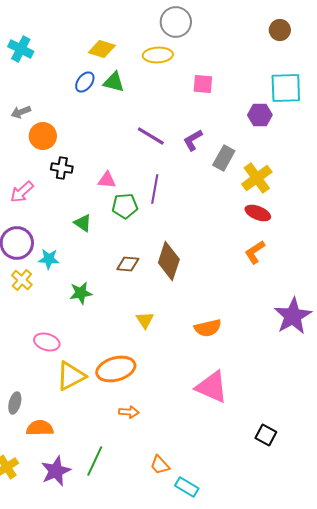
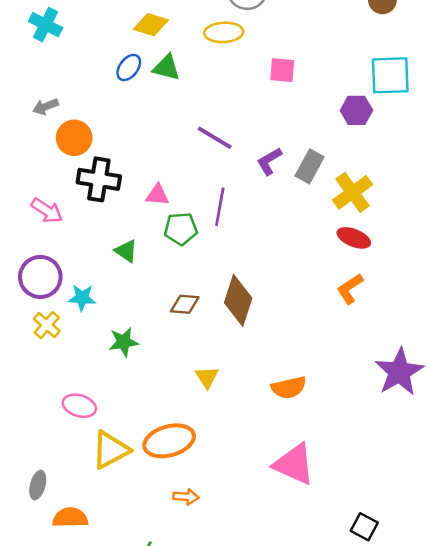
purple L-shape: (193, 140) -> (269, 161), moved
black cross: (62, 168) -> (99, 179), size x1.5
pink arrow: (22, 192) -> (47, 211), turned -105

